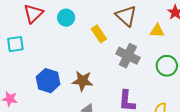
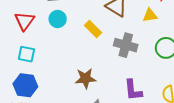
cyan square: (15, 44) -> (26, 54), moved, turned 30
blue hexagon: (48, 81) -> (25, 85), moved

